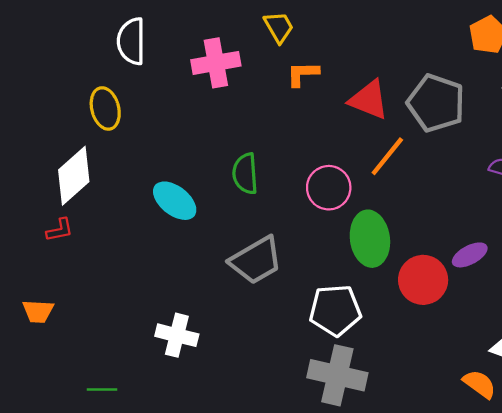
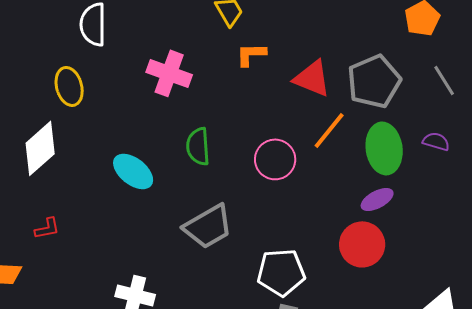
pink cross: (216, 63) -> (169, 73), moved, turned 30
gray pentagon: (436, 103) -> (374, 81), turned 30
red L-shape: (60, 230) -> (47, 228), moved
green ellipse: (370, 239) -> (384, 148), moved
purple ellipse: (470, 255) -> (377, 199), moved

